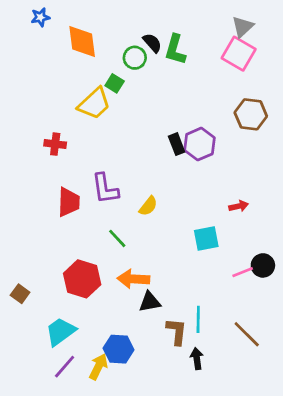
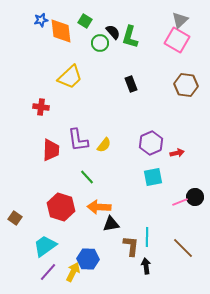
blue star: (40, 17) -> (41, 20), moved
green square: (115, 83) -> (85, 21), moved
black rectangle: (177, 144) -> (131, 84), moved
purple hexagon: (200, 144) -> (151, 143), moved
yellow semicircle: (148, 206) -> (104, 145), moved

